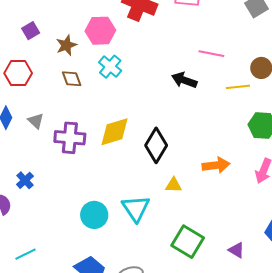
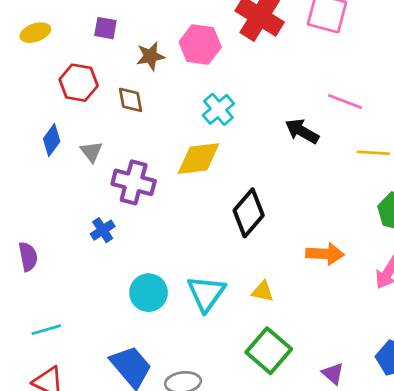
purple square: (31, 31) -> (105, 28), turned 30
cyan cross: (110, 67) -> (218, 109), moved
brown diamond: (72, 79) -> (131, 100), moved
yellow diamond: (114, 132) -> (198, 159), moved
blue cross: (25, 180) -> (103, 230), moved
yellow triangle: (174, 185) -> (263, 291), moved

